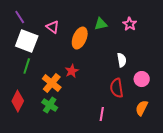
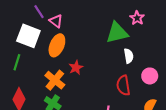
purple line: (20, 17) -> (39, 12), moved
green triangle: (101, 24) -> (117, 33), moved, size x1.6
orange ellipse: (80, 38) -> (57, 45), moved
green line: (27, 66) -> (17, 62), moved

